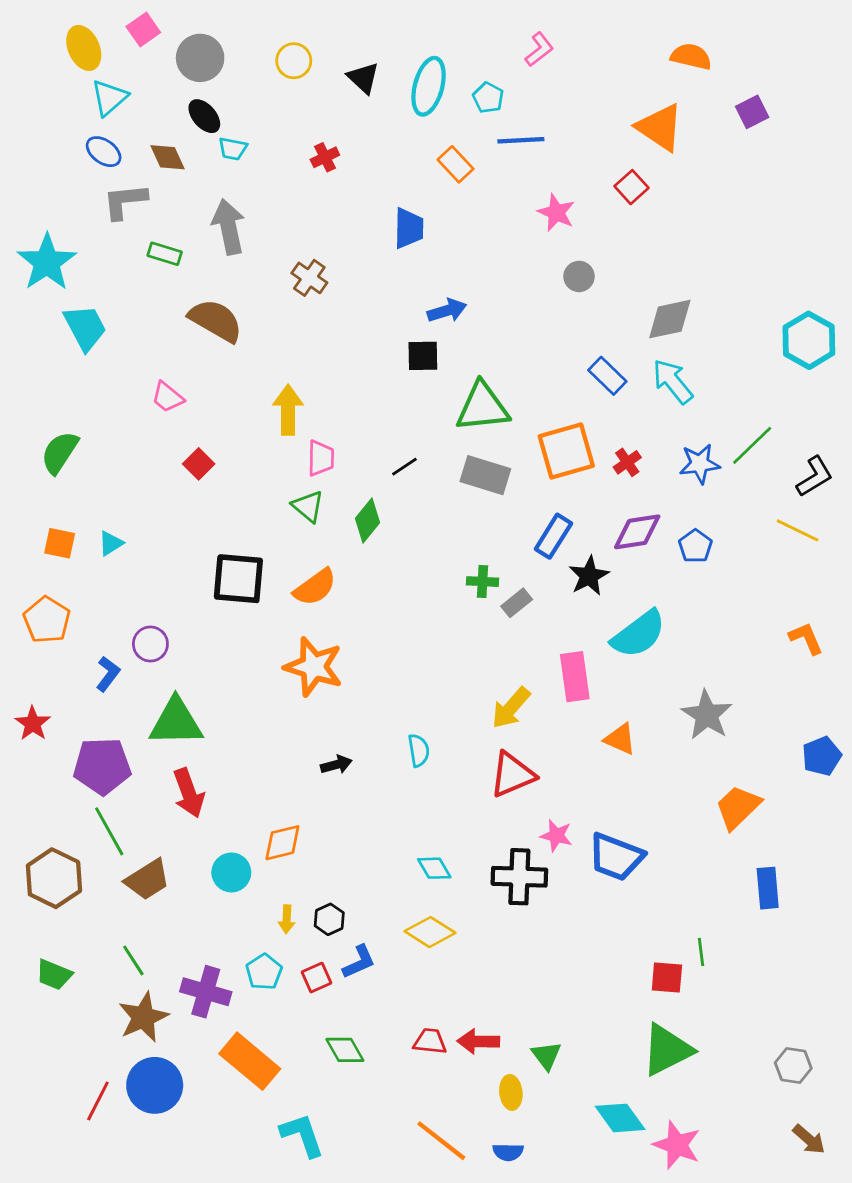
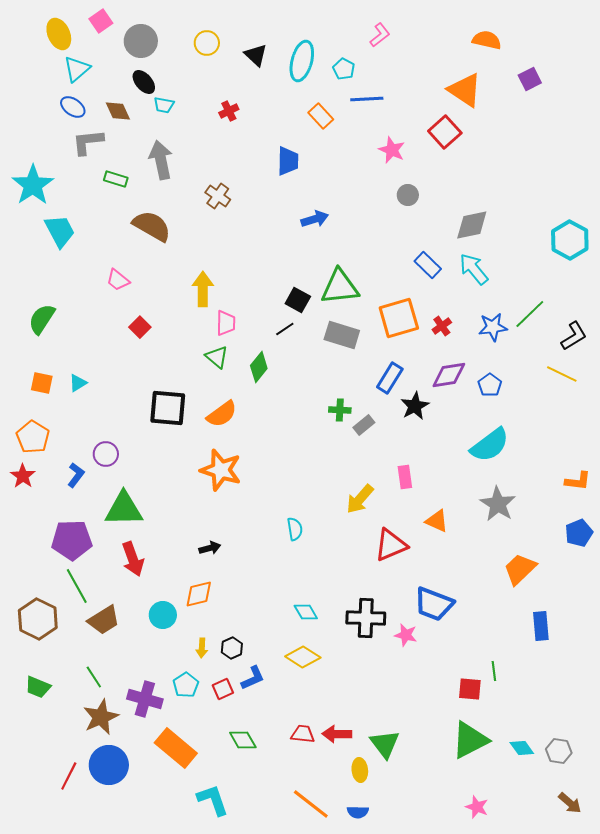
red square: (631, 187) -> (445, 132), size x1.4
black square: (423, 356) -> (298, 300), moved, turned 30
cyan semicircle: (639, 634) -> (490, 445), moved
orange L-shape: (806, 638) -> (578, 481), moved, turned 120
pink rectangle: (575, 677) -> (405, 477), size x0.7
red star: (33, 723) -> (23, 476), moved
black arrow: (336, 765) -> (210, 548), moved
red triangle: (512, 775) -> (391, 545), moved
pink star: (556, 836) -> (406, 635), moved
green triangle: (546, 1056) -> (385, 744), size x1.4
cyan diamond: (620, 1118) -> (522, 748), moved, size x0.7
pink star: (677, 1145) -> (477, 807), size x0.7

